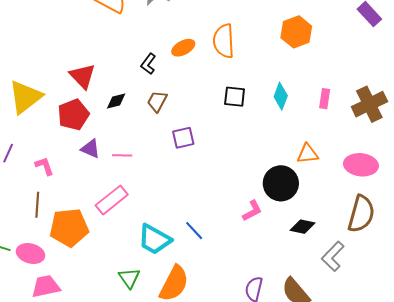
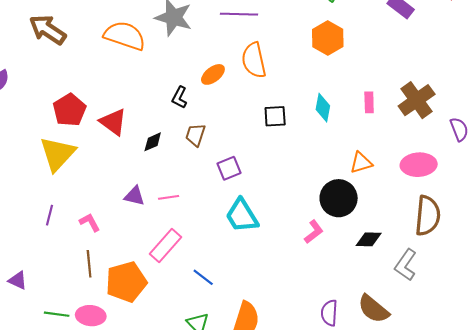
red pentagon: (73, 115) -> (69, 110), moved
blue line: (194, 231) -> (203, 277), moved
cyan trapezoid: (155, 239) -> (242, 216), moved, turned 39

